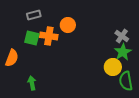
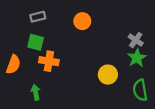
orange circle: (68, 25) -> (82, 21), moved
orange cross: (49, 36) -> (49, 61), moved
yellow circle: (113, 67) -> (108, 75), moved

